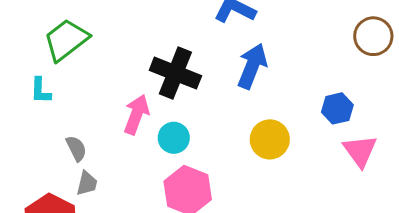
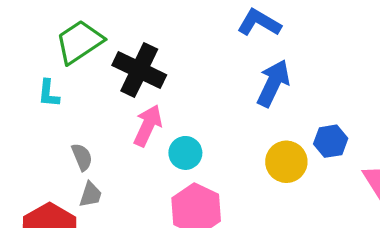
black cross: (175, 73) -> (139, 70), moved
blue hexagon: (337, 108) -> (331, 141), moved

